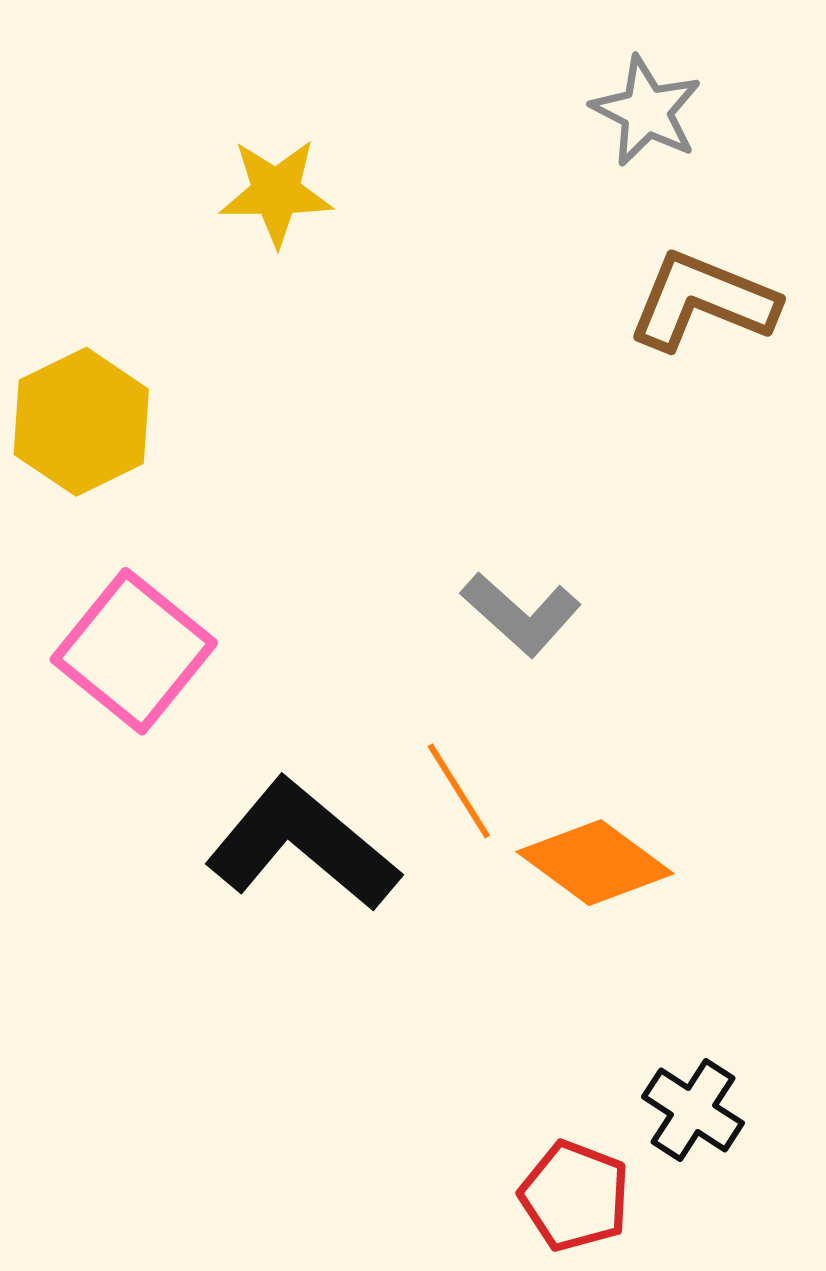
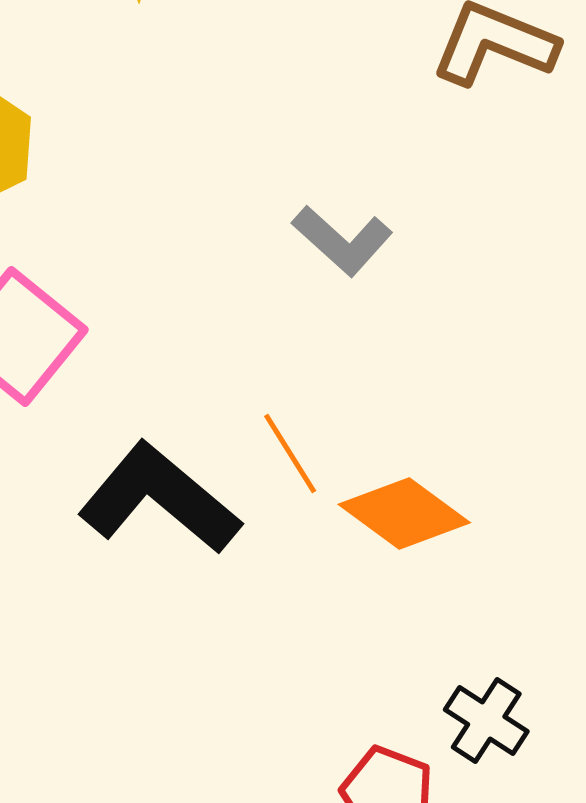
gray L-shape: (521, 614) -> (342, 241), moved

